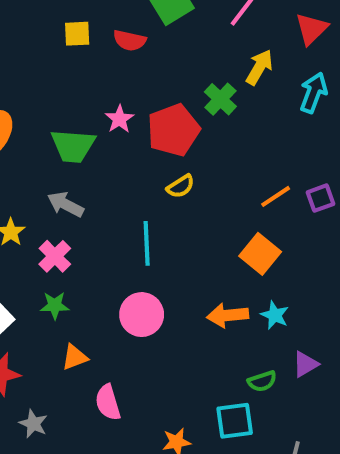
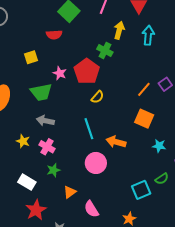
yellow square: (77, 34) -> (31, 57), moved
orange arrow: (228, 315) -> (116, 142), moved, turned 36
cyan square: (235, 421) -> (141, 190), moved

